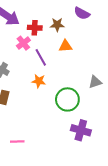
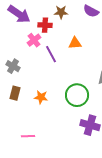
brown star: (57, 25) -> (61, 12), moved
orange star: (39, 81) -> (41, 97), moved

